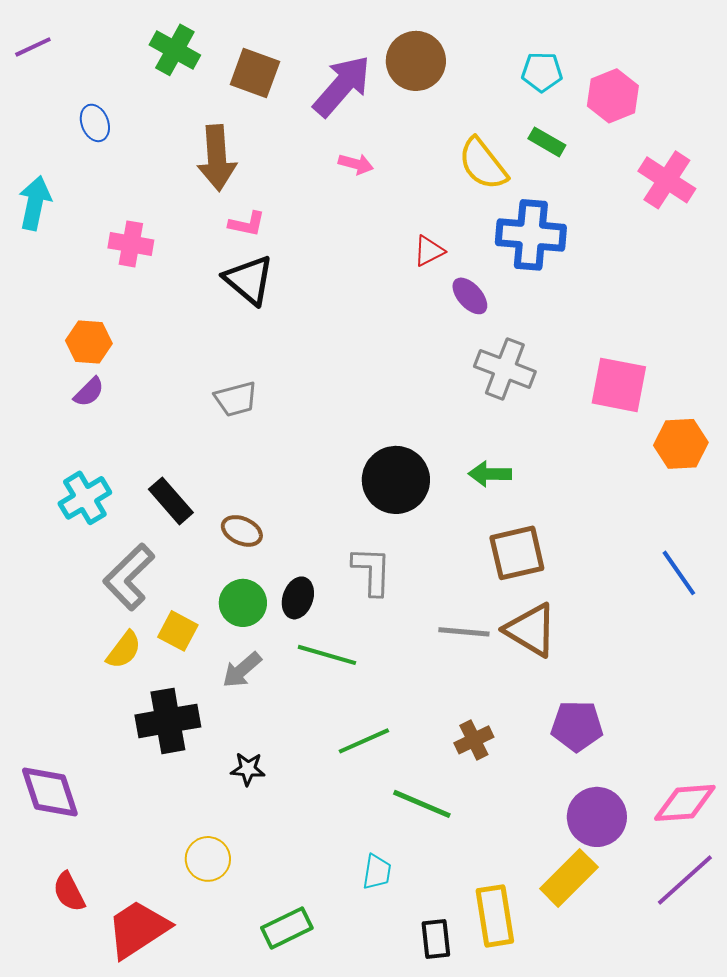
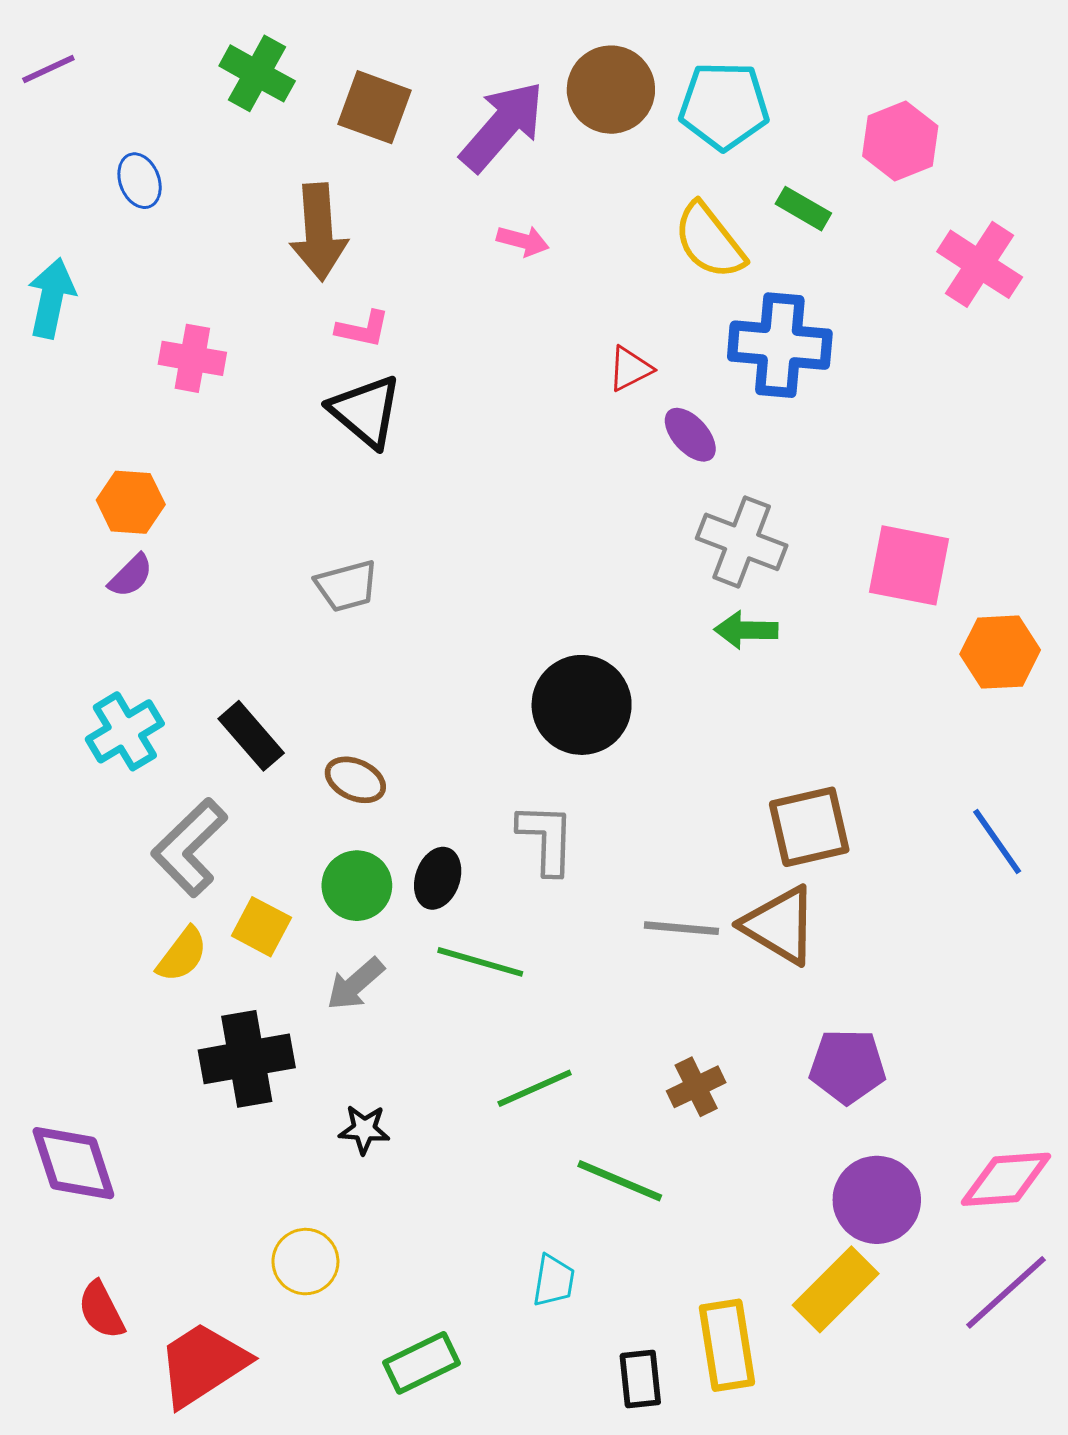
cyan pentagon: (542, 72) -> (724, 106), moved, size x1.5
green arrow: (490, 474) -> (746, 630), moved
brown square: (517, 553) -> (809, 827), moved

